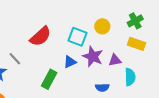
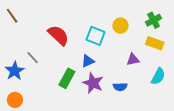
red semicircle: (40, 36) -> (58, 35), turned -95
purple star: (93, 57) -> (93, 83), moved
cyan semicircle: (130, 77) -> (158, 76), moved, turned 30

